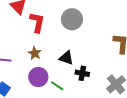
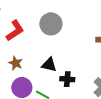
red L-shape: (37, 22) -> (15, 31), turned 50

